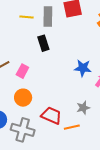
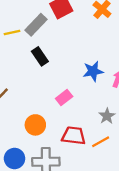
gray rectangle: (48, 17) -> (36, 25), turned 60
pink rectangle: (22, 71) -> (64, 97), moved, turned 40

